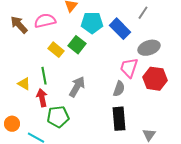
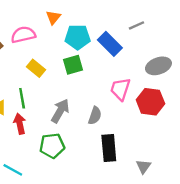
gray line: (143, 13) -> (137, 25), turned 32
green square: (77, 45) -> (73, 65), moved, turned 36
gray ellipse: (149, 48) -> (158, 66), moved
gray semicircle: (119, 89) -> (95, 116), moved
green pentagon: (58, 117) -> (52, 146), moved

